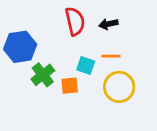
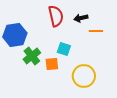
orange line: (111, 56) -> (96, 31), moved
yellow circle: (119, 87) -> (84, 76), moved

